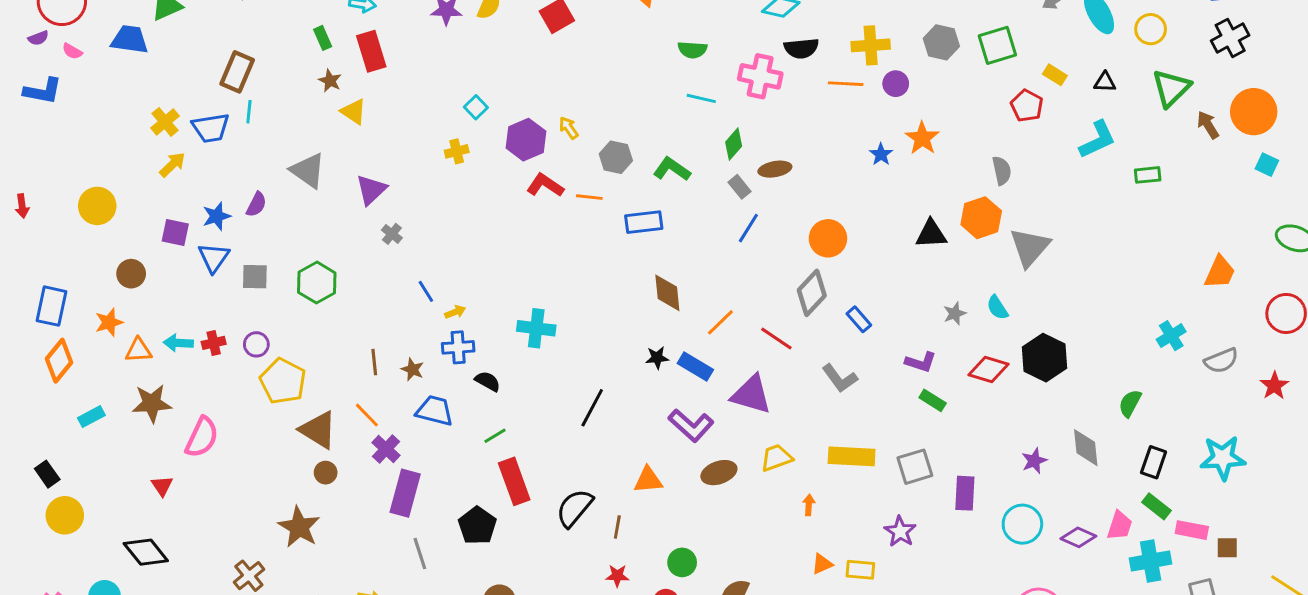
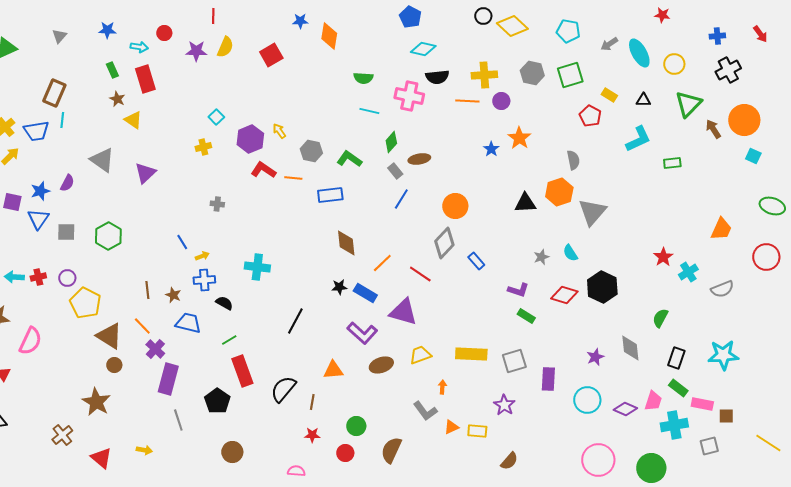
gray cross: (392, 234) -> (217, 204), moved, turned -32
gray L-shape: (840, 378) -> (425, 411), moved
red star: (1274, 386) -> (663, 257), moved

